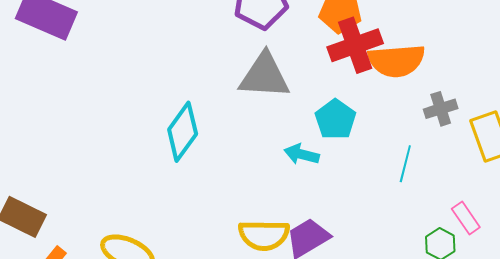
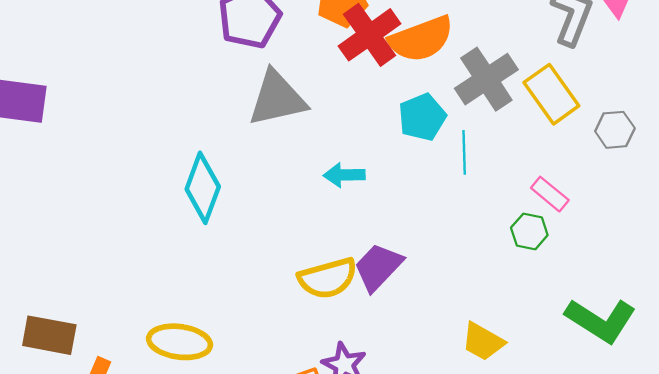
gray cross: (441, 109) -> (486, 79), size x1.6
cyan pentagon: (335, 119) -> (422, 117), moved, turned 30

